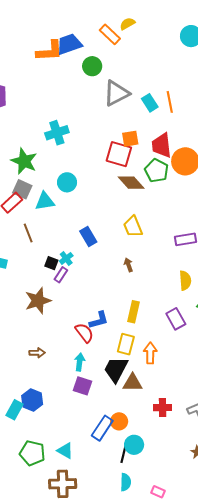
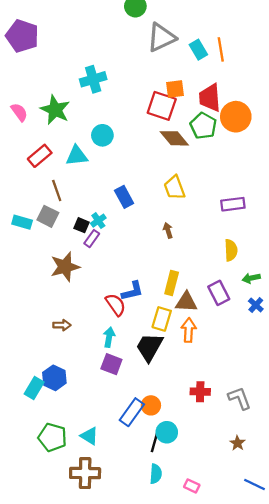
gray square: (22, 189) -> (48, 216), moved
brown triangle: (132, 383) -> (186, 302), moved

